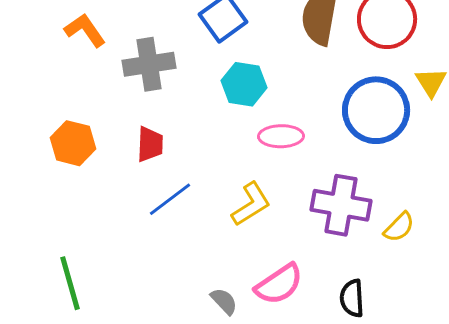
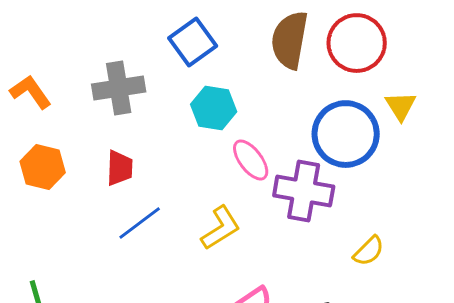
orange L-shape: (85, 30) -> (31, 92), moved
pink ellipse: (281, 136) -> (251, 160), turned 54
purple cross: (341, 205) -> (304, 191), moved

